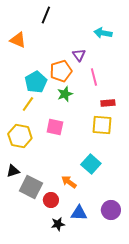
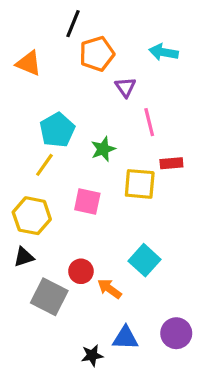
orange pentagon: (61, 71) -> (97, 54), moved
yellow square: (102, 125) -> (140, 184), moved
black triangle: (13, 171) -> (24, 257), moved
red circle: (51, 200) -> (81, 271), moved

